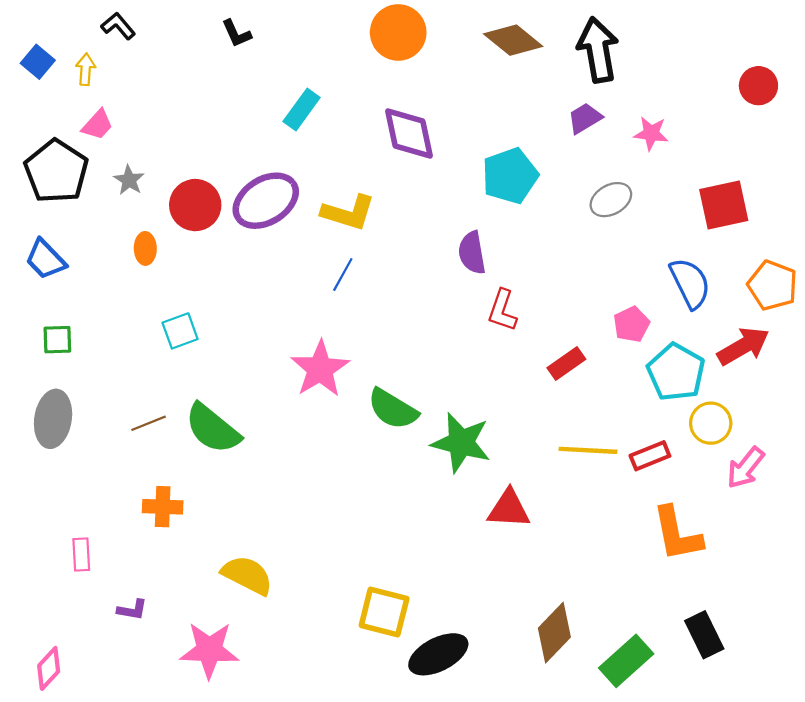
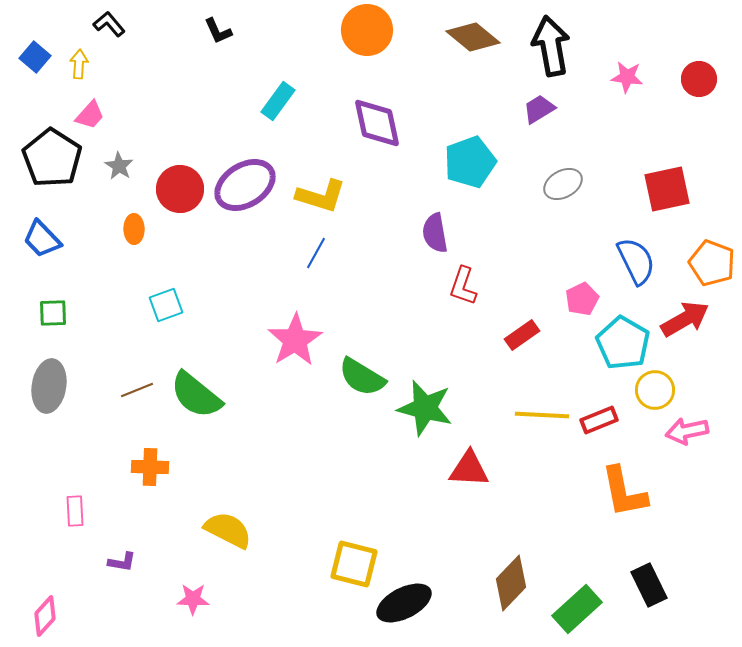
pink star: (651, 133) -> (627, 77), moved
pink arrow: (745, 468) -> (687, 431), turned 39
pink star: (209, 650) -> (193, 599), size x0.6

